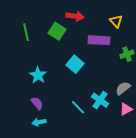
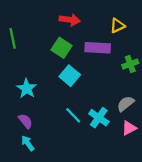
yellow triangle: (116, 21) -> (117, 26), turned 48
green square: (57, 31) -> (62, 48), moved
cyan line: (78, 107) -> (73, 115), moved
cyan arrow: (39, 122) -> (28, 143), turned 64

